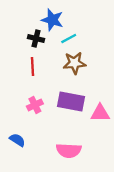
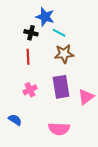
cyan line: (69, 39) -> (59, 33), turned 56
purple rectangle: (71, 101) -> (61, 87), turned 70
pink triangle: (100, 113) -> (86, 97), turned -36

